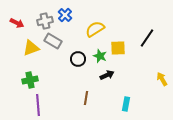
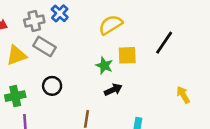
yellow semicircle: (95, 29) -> (111, 25), moved
black circle: (78, 59) -> (52, 86), moved

